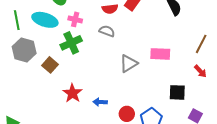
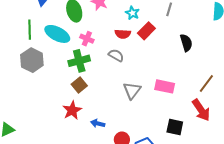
gray triangle: (129, 63) -> (132, 90), turned -30
brown square: (50, 65) -> (79, 85), moved
red arrow: (200, 71) -> (201, 110), size x1.6

